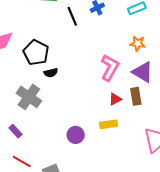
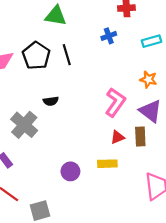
black line: (72, 16) -> (67, 55), moved
black pentagon: (36, 53) -> (36, 56), moved

